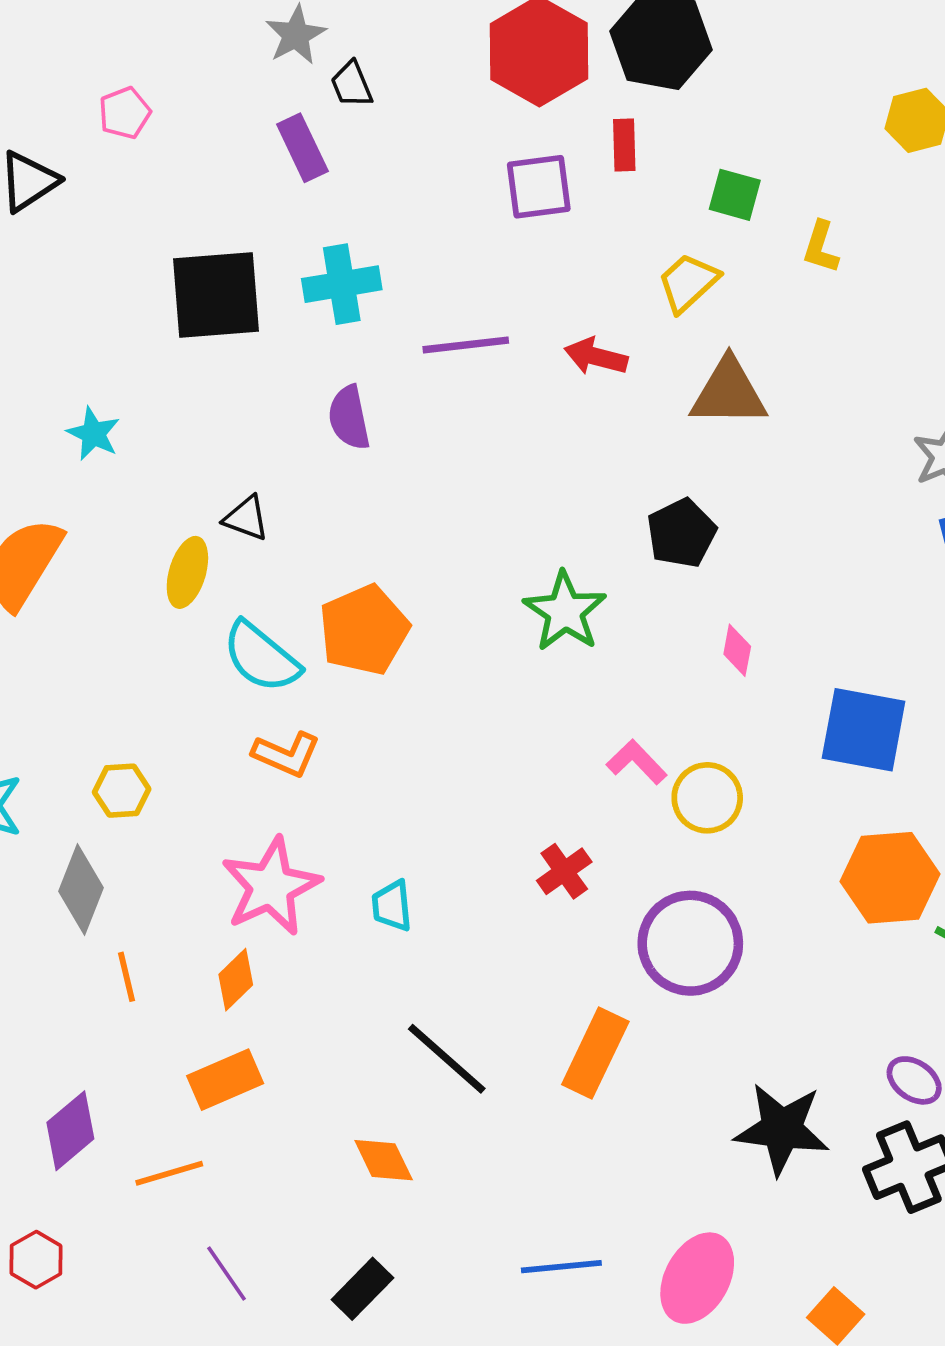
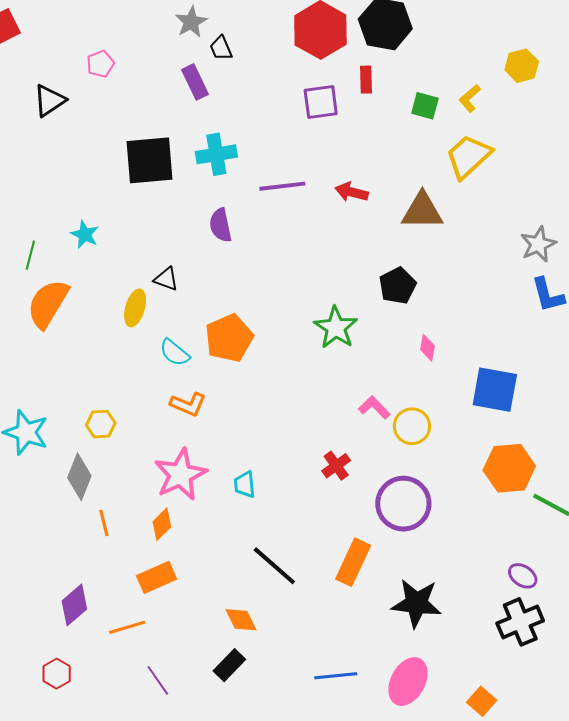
yellow L-shape: (821, 247) -> (470, 98), moved, turned 32
yellow trapezoid: (688, 283) -> (468, 156), moved, size x1.4
cyan semicircle: (261, 657) -> (175, 353), size x0.7
black star: (782, 1129) -> (417, 603), moved
black rectangle: (362, 1289) -> (229, 665), moved

